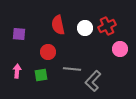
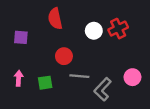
red semicircle: (58, 25) -> (55, 19), moved
pink circle: (120, 49) -> (132, 77), moved
red circle: (48, 52) -> (64, 56), moved

